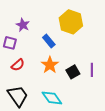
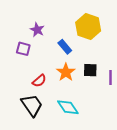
red semicircle: (18, 65) -> (39, 81), moved
black square: (73, 72) -> (90, 70), moved, turned 32

